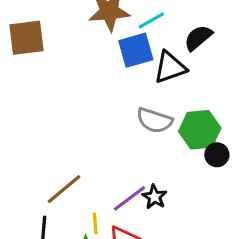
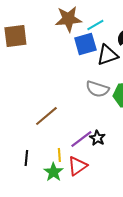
brown line: (64, 189) -> (46, 116), moved

